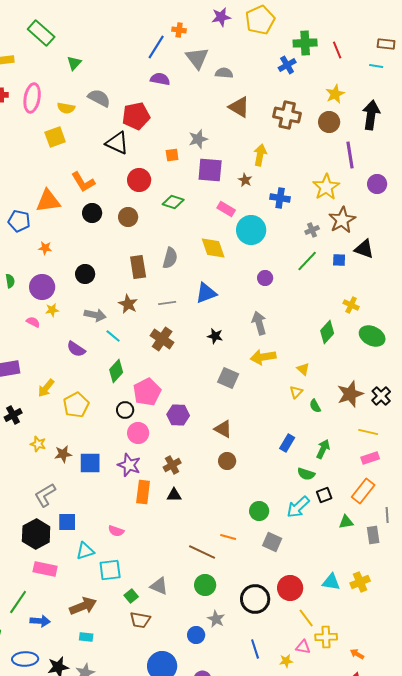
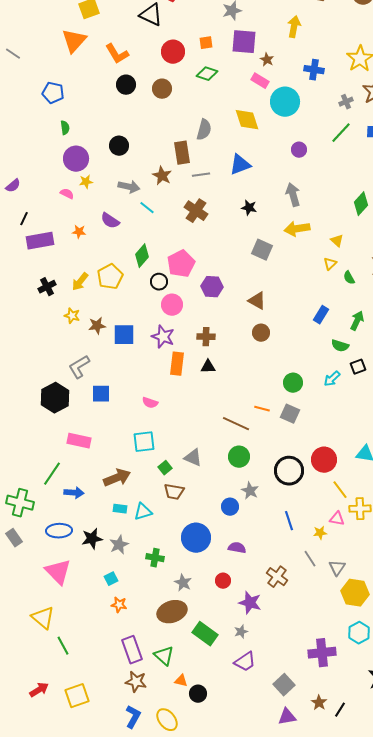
orange square: (172, 155) -> (206, 43), moved
brown star: (245, 180) -> (267, 60), moved
orange triangle: (48, 201) -> (74, 41), moved, turned -40
orange star: (45, 248) -> (79, 232), moved
brown rectangle: (138, 267) -> (182, 153), moved
green semicircle: (10, 281) -> (65, 128), moved
green diamond: (116, 371) -> (142, 256), moved
yellow arrow: (46, 388) -> (80, 282), moved
brown cross: (172, 465) -> (206, 337), turned 30
cyan arrow: (298, 507) -> (332, 379), size x0.7
black hexagon: (36, 534) -> (55, 398), moved
gray square: (272, 542) -> (290, 414), moved
cyan triangle: (85, 551) -> (143, 512), moved

